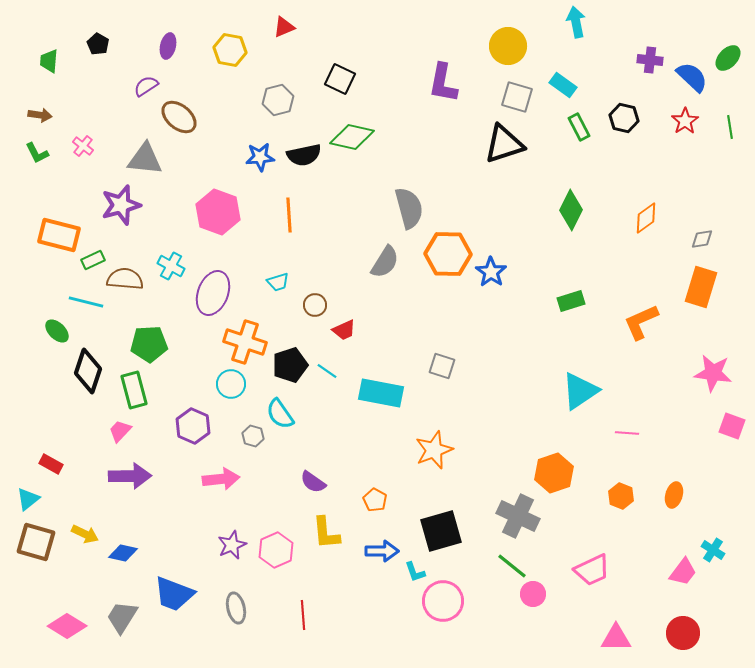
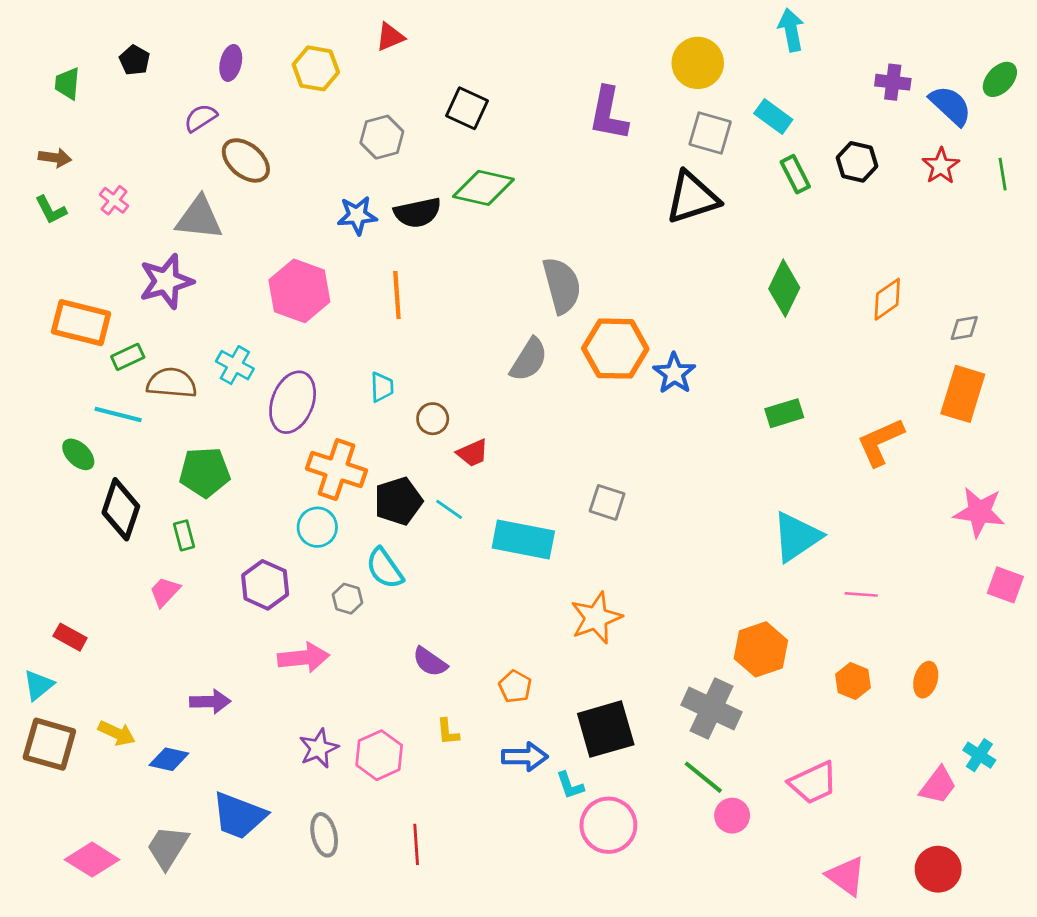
cyan trapezoid: (278, 282) -> (382, 387), turned -75
green rectangle: (134, 390) -> (184, 535), size x0.6
purple arrow: (130, 476) -> (210, 702), moved, size x0.7
yellow L-shape: (326, 533) -> (448, 732), size x0.6
pink triangle: (616, 638) -> (846, 876), turned 36

